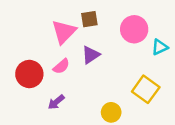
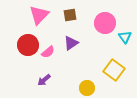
pink triangle: (64, 32) -> (39, 15), moved
cyan triangle: (160, 47) -> (125, 37), turned -40
red circle: (29, 74) -> (28, 45), moved

